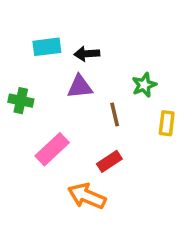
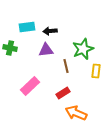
green star: (144, 85) -> (83, 49), size x1.5
green cross: (21, 101) -> (10, 48), moved
orange arrow: (87, 196) -> (76, 113), moved

